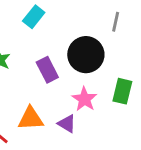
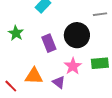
gray line: (116, 22) -> (100, 14), turned 64
green rectangle: (122, 91) -> (100, 63), turned 66

